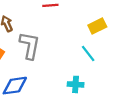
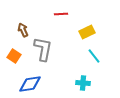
yellow rectangle: (97, 26) -> (87, 32), moved

